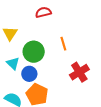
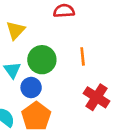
red cross: (79, 72) -> (97, 97), turned -36

